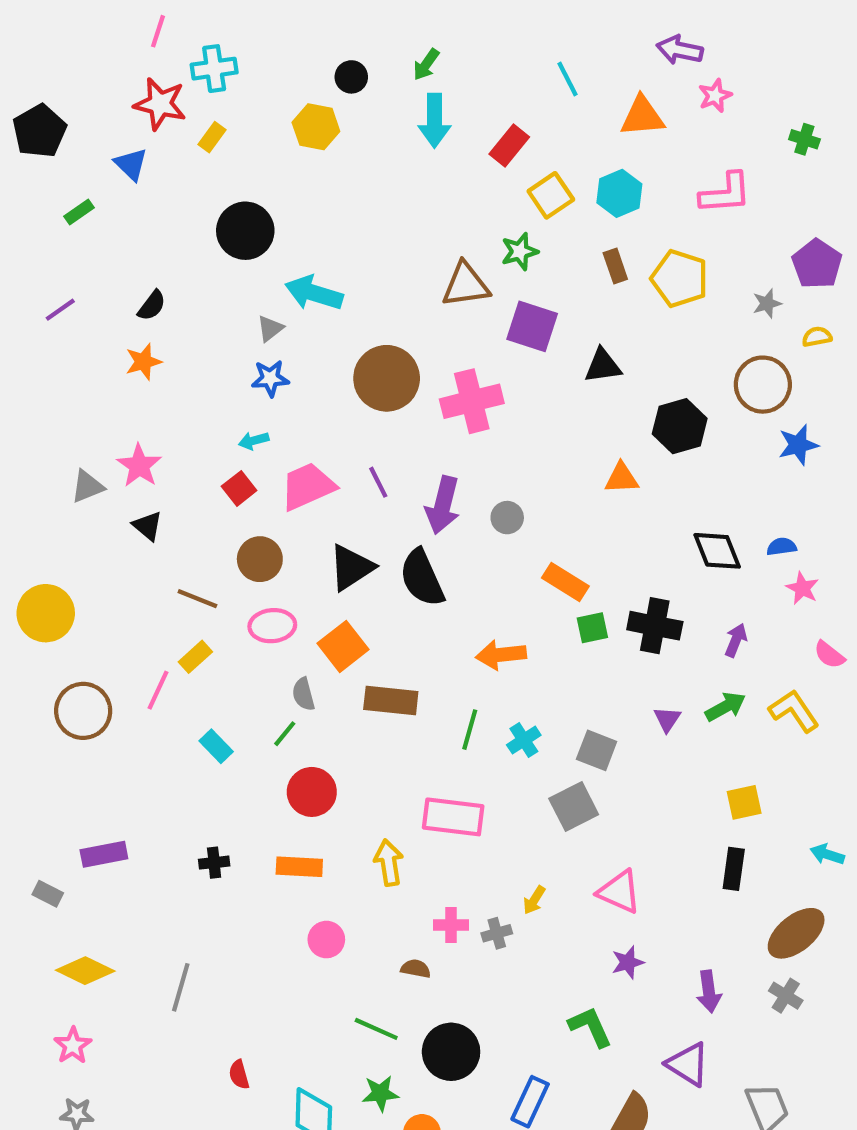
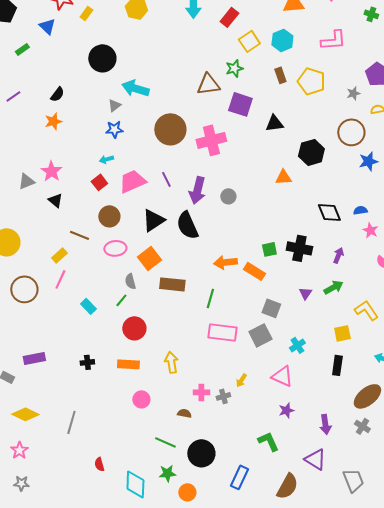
orange rectangle: (565, 582) -> (254, 271), moved
yellow rectangle: (195, 657) -> (59, 255), moved
yellow L-shape: (794, 711) -> (366, 310), moved
cyan cross: (524, 740) -> (297, 345), moved
pink rectangle: (453, 817) -> (222, 332), moved

